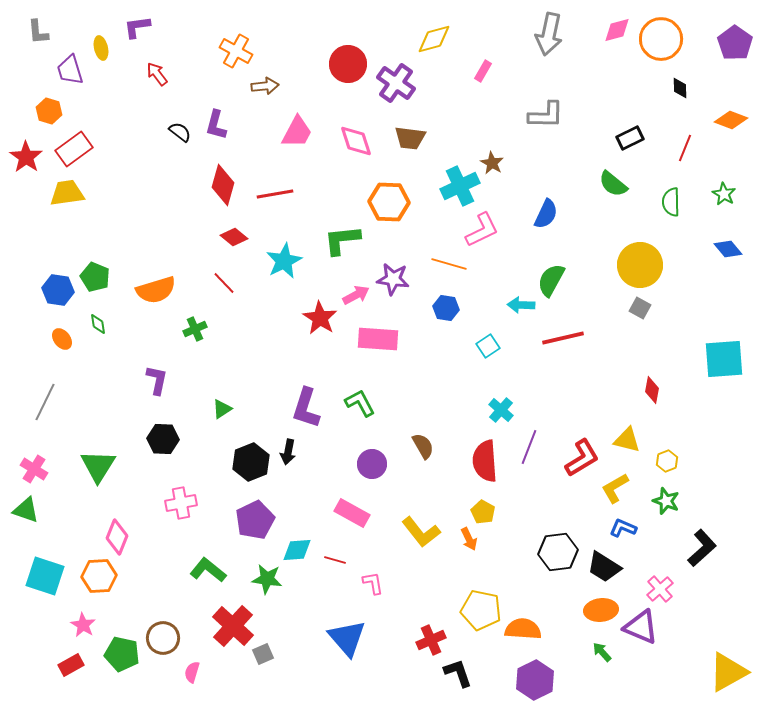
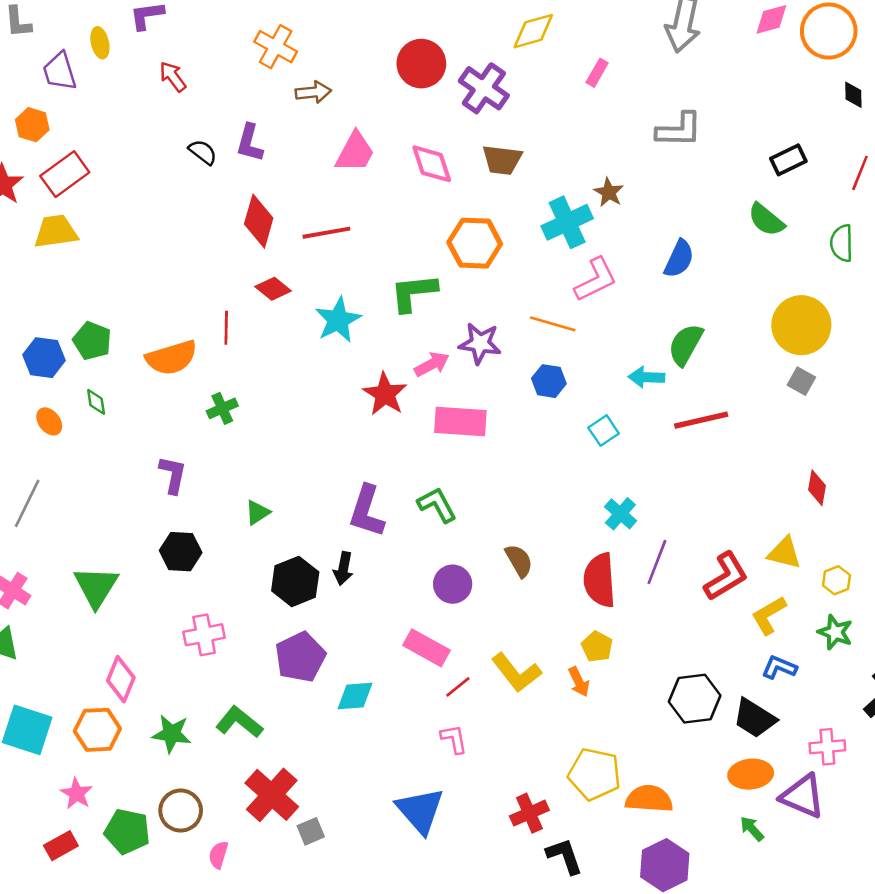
red line: (224, 283) -> (226, 328), moved, turned 45
red line: (335, 560) -> (458, 687), moved, turned -55
green star: (267, 579) -> (172, 734), moved
pink cross: (660, 589) -> (827, 747), turned 36

